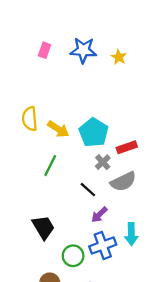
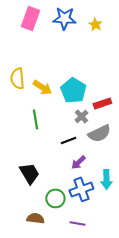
pink rectangle: (45, 50) -> (30, 18), size x1.6
green line: (50, 166) -> (35, 119), turned -36
black line: (88, 190) -> (68, 140), turned -63

